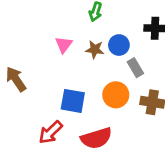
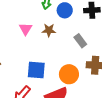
blue circle: (119, 45) -> (65, 10), moved
orange circle: (116, 95) -> (69, 74), moved

